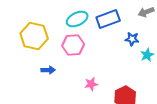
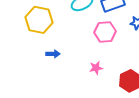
pink hexagon: (73, 45) -> (105, 32), moved

